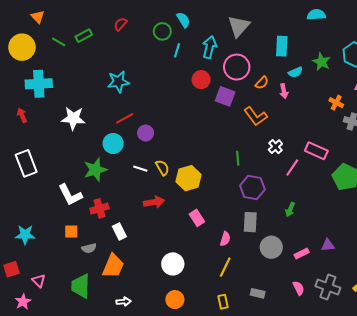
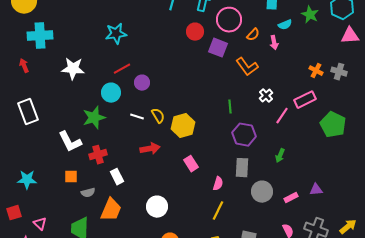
orange cross: (336, 103) -> (316, 71), moved
pink rectangle: (316, 151) -> (305, 100), turned -50
white circle: (173, 264) -> (157, 207), moved

